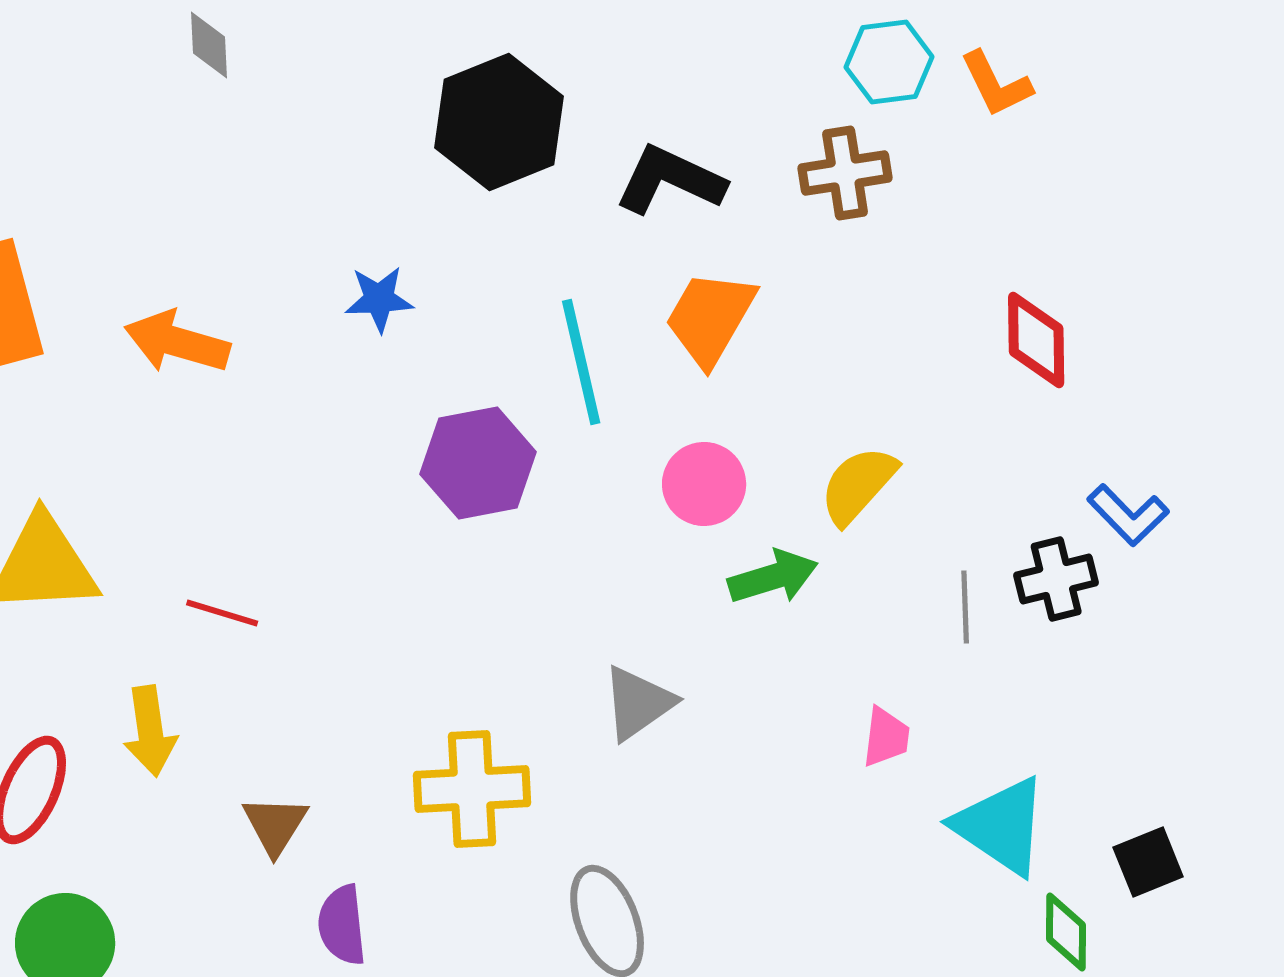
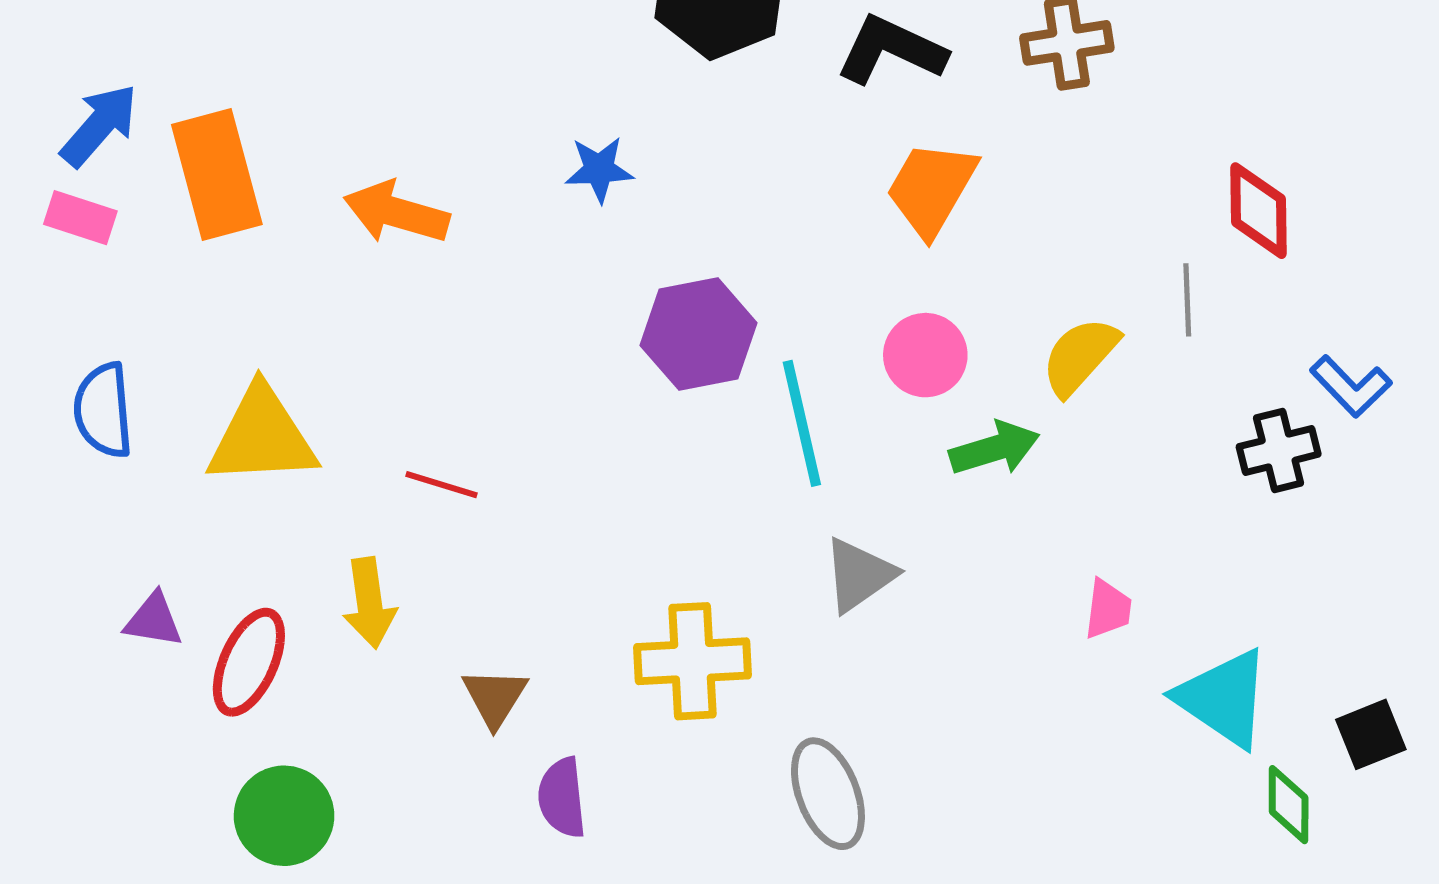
cyan line: (581, 362) -> (802, 423), moved
gray line: (965, 607) -> (1187, 300), moved

